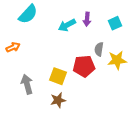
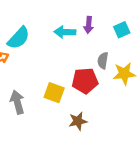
cyan semicircle: (28, 14) -> (19, 38), moved
cyan arrow: (67, 25) -> (65, 32), turned 30
brown star: (58, 100) -> (78, 121), moved

